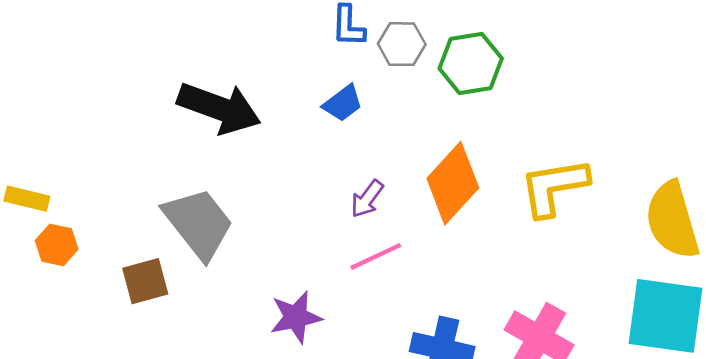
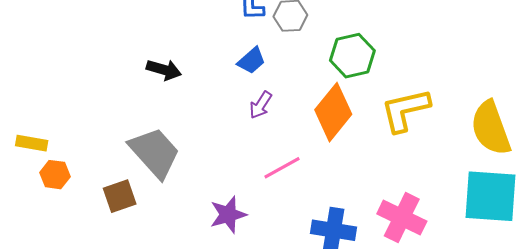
green hexagon: (471, 64) -> (352, 56), moved
black arrow: (219, 108) -> (164, 70), size x0.6
purple arrow: (367, 199) -> (261, 105), moved

